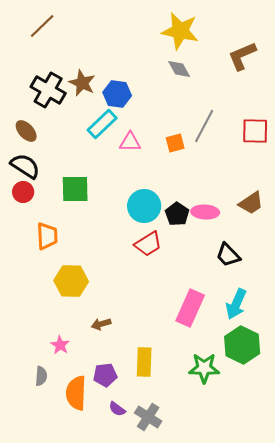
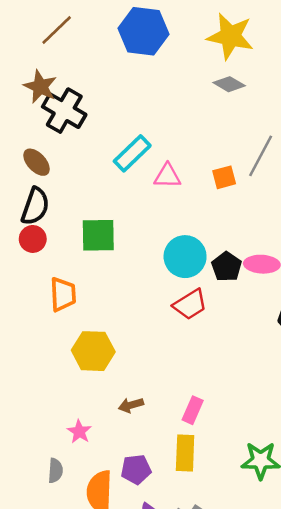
gray diamond: (179, 69) -> (229, 84), turned -30
brown star: (82, 83) -> (40, 87), moved
blue hexagon: (117, 94) -> (144, 31), moved, size x1.4
black semicircle: (25, 166) -> (35, 206), turned 76
pink rectangle: (190, 308) -> (193, 410), moved, size x0.6

